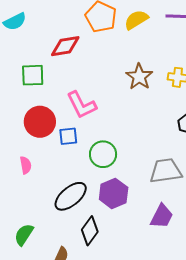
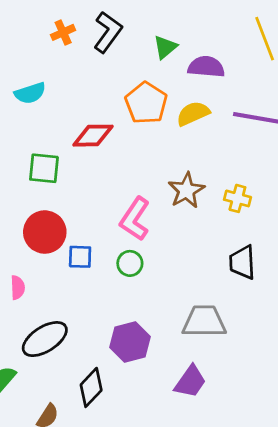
pink L-shape: (82, 105) -> (135, 219), moved, turned 52
green circle: (103, 154) -> (130, 263), moved, size x0.7
black ellipse: (71, 196) -> (45, 339), moved

